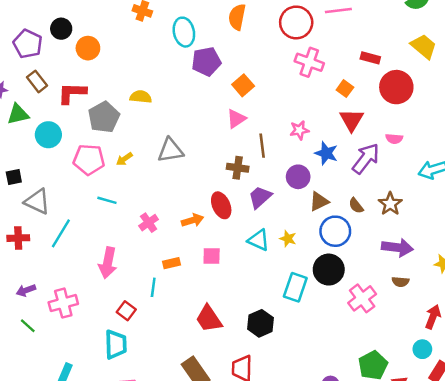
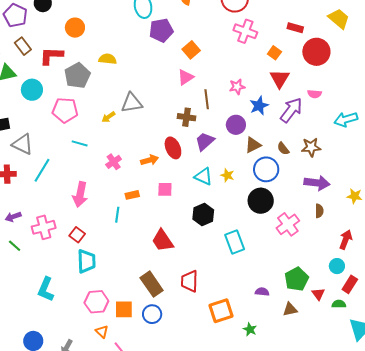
orange circle: (88, 48) -> (75, 28), moved
blue star: (326, 153) -> (259, 106), turned 30
yellow arrow: (124, 159) -> (108, 117), moved
brown star: (390, 204) -> (311, 147), turned 30
brown semicircle: (400, 282) -> (319, 211), turned -96
cyan rectangle: (295, 287) -> (235, 242), moved, turned -40
red square: (126, 311) -> (77, 235), moved
black hexagon: (260, 323) -> (203, 215), moved

